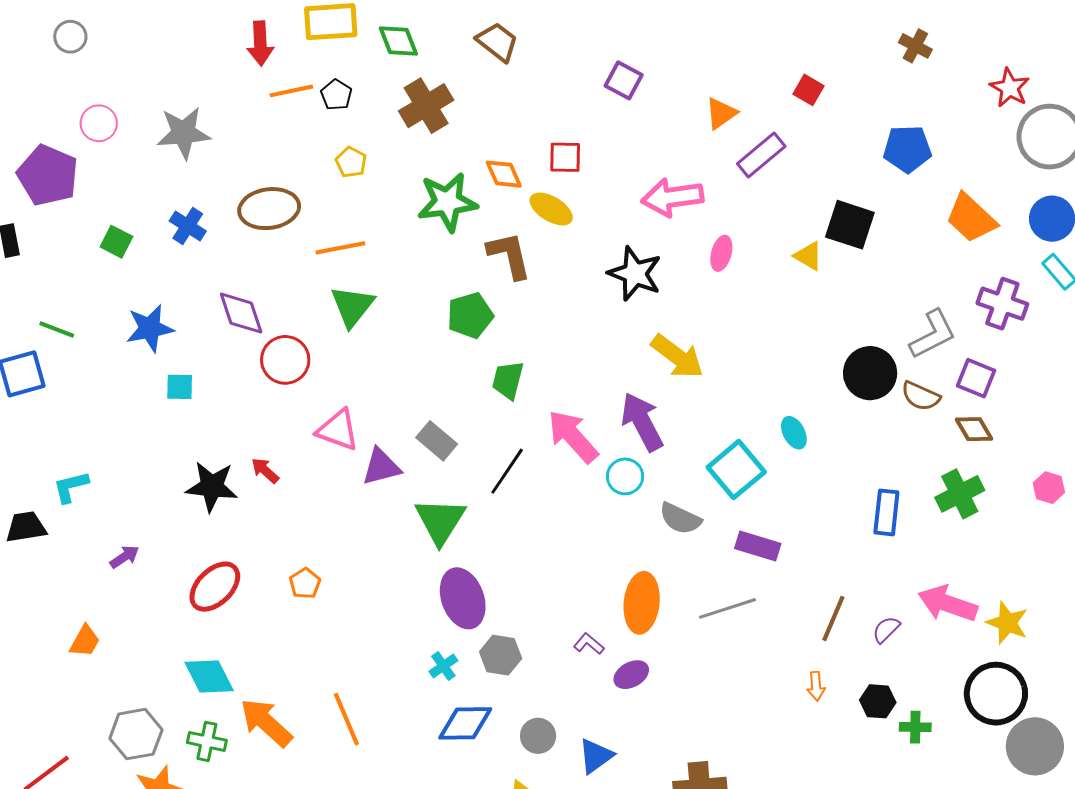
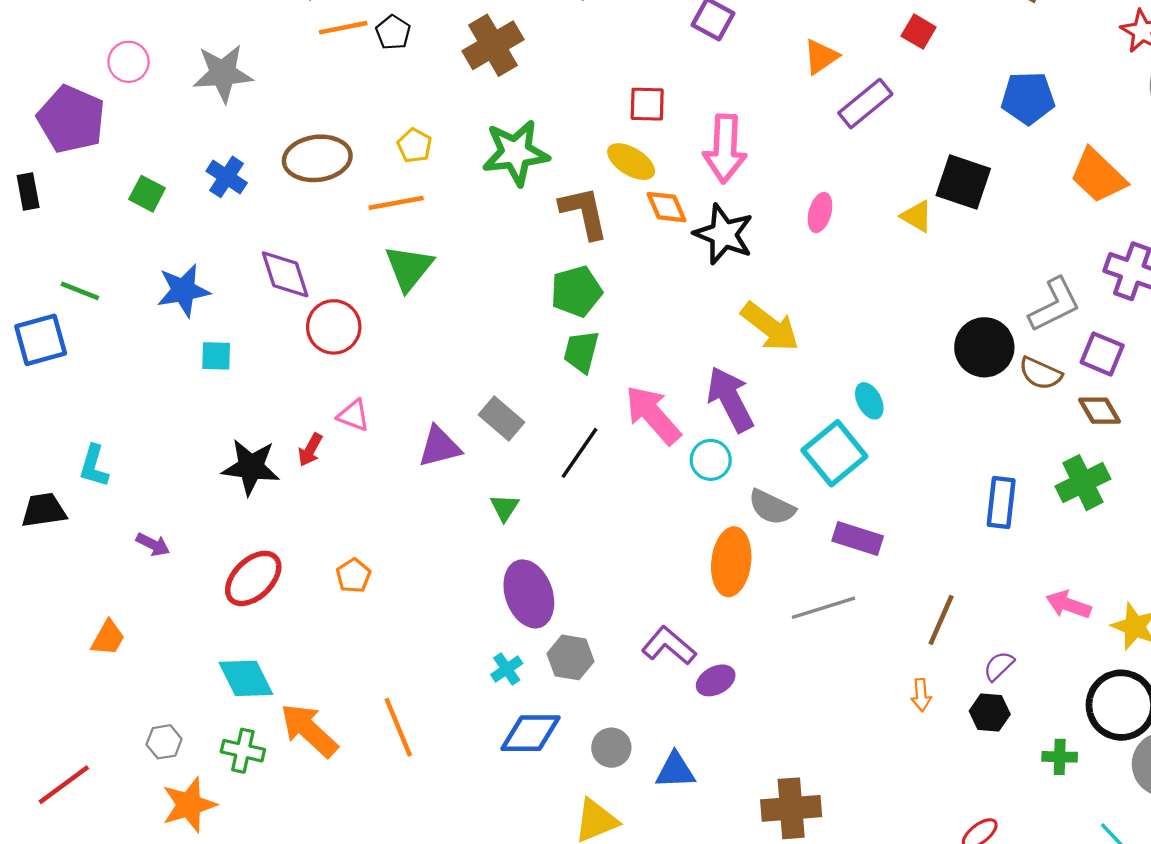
yellow pentagon: (351, 162) -> (414, 145), moved
orange diamond: (504, 174) -> (667, 207), moved
pink arrow: (672, 197) -> (725, 149), moved, turned -80
green pentagon: (470, 315) -> (576, 291), moved
pink triangle: (338, 430) -> (354, 415), moved, size x0.7
cyan ellipse: (794, 433) -> (869, 401), moved
red arrow: (265, 471) -> (310, 450), turned -104
cyan L-shape: (71, 487) -> (94, 466), turned -60
green triangle: (440, 521) -> (505, 508), size x0.5
purple arrow: (124, 557) -> (153, 544), turned 60
orange ellipse: (642, 603) -> (731, 562), moved
pink arrow: (948, 604) -> (1068, 605), size x0.7
purple semicircle: (886, 629) -> (999, 666), moved
purple L-shape: (589, 644) -> (669, 646), size x1.6
green cross: (915, 727) -> (1060, 757), moved
gray hexagon: (136, 734) -> (164, 742), size x0.6
blue triangle: (596, 756) -> (675, 771), turned 33

